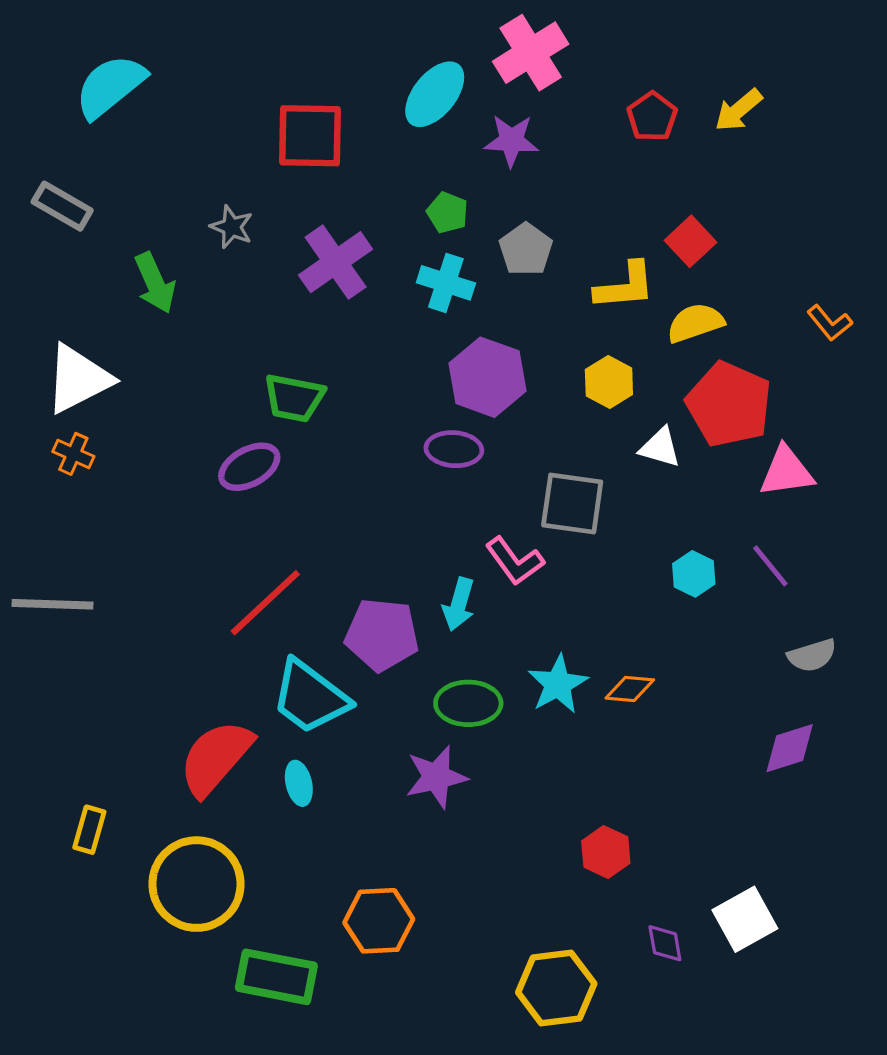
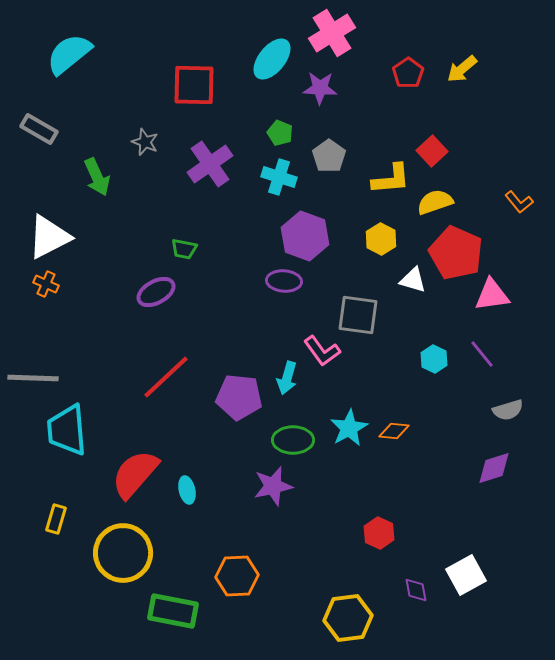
green trapezoid: (294, 398) -> (184, 249), size x0.7
cyan trapezoid: (310, 697) -> (67, 430), moved, turned 48

